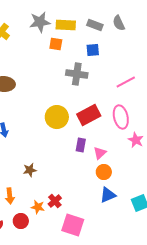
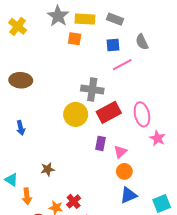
gray star: (40, 22) -> (58, 16), turned -30
gray semicircle: (119, 23) -> (142, 42), moved
gray cross: (77, 74) -> (92, 90), moved
pink line: (126, 82) -> (122, 65), moved

